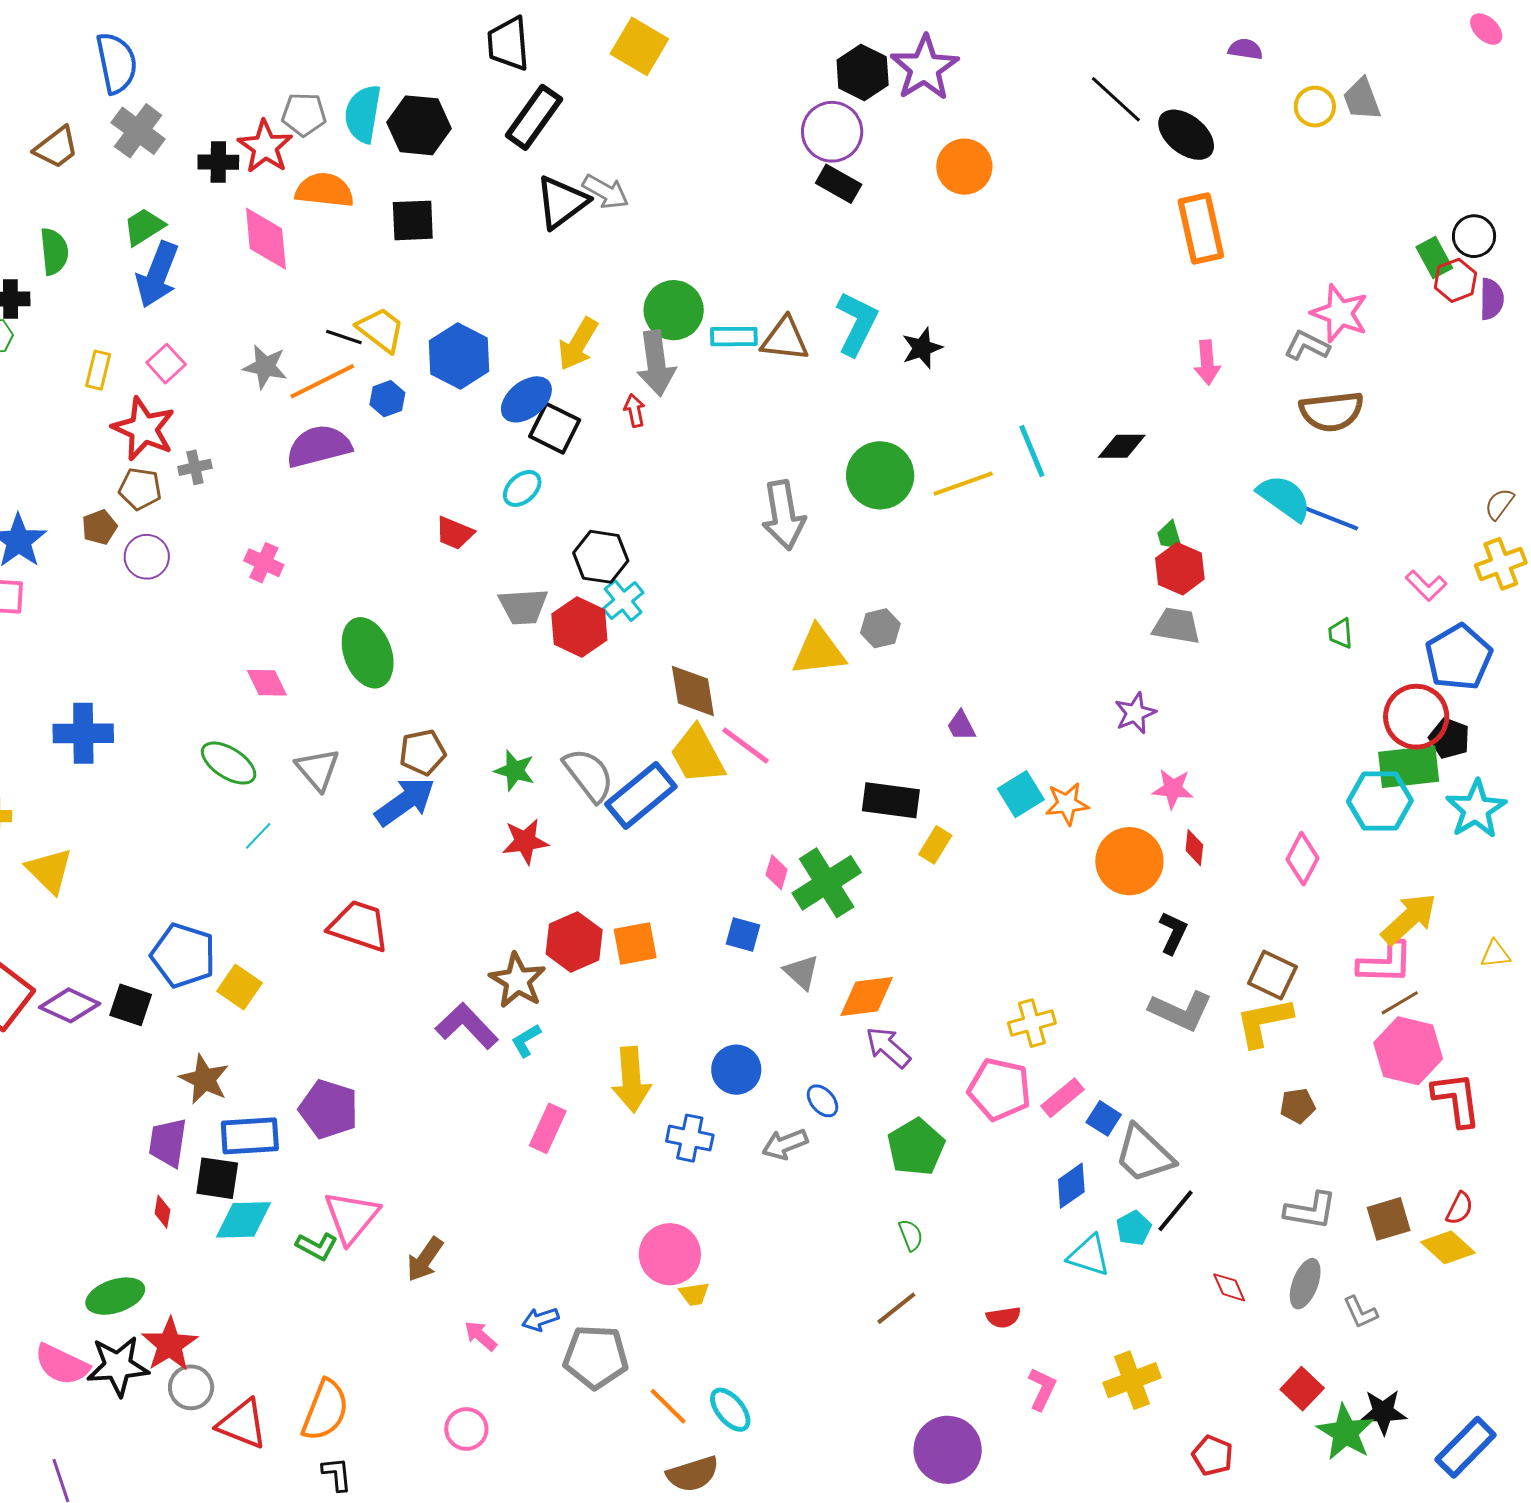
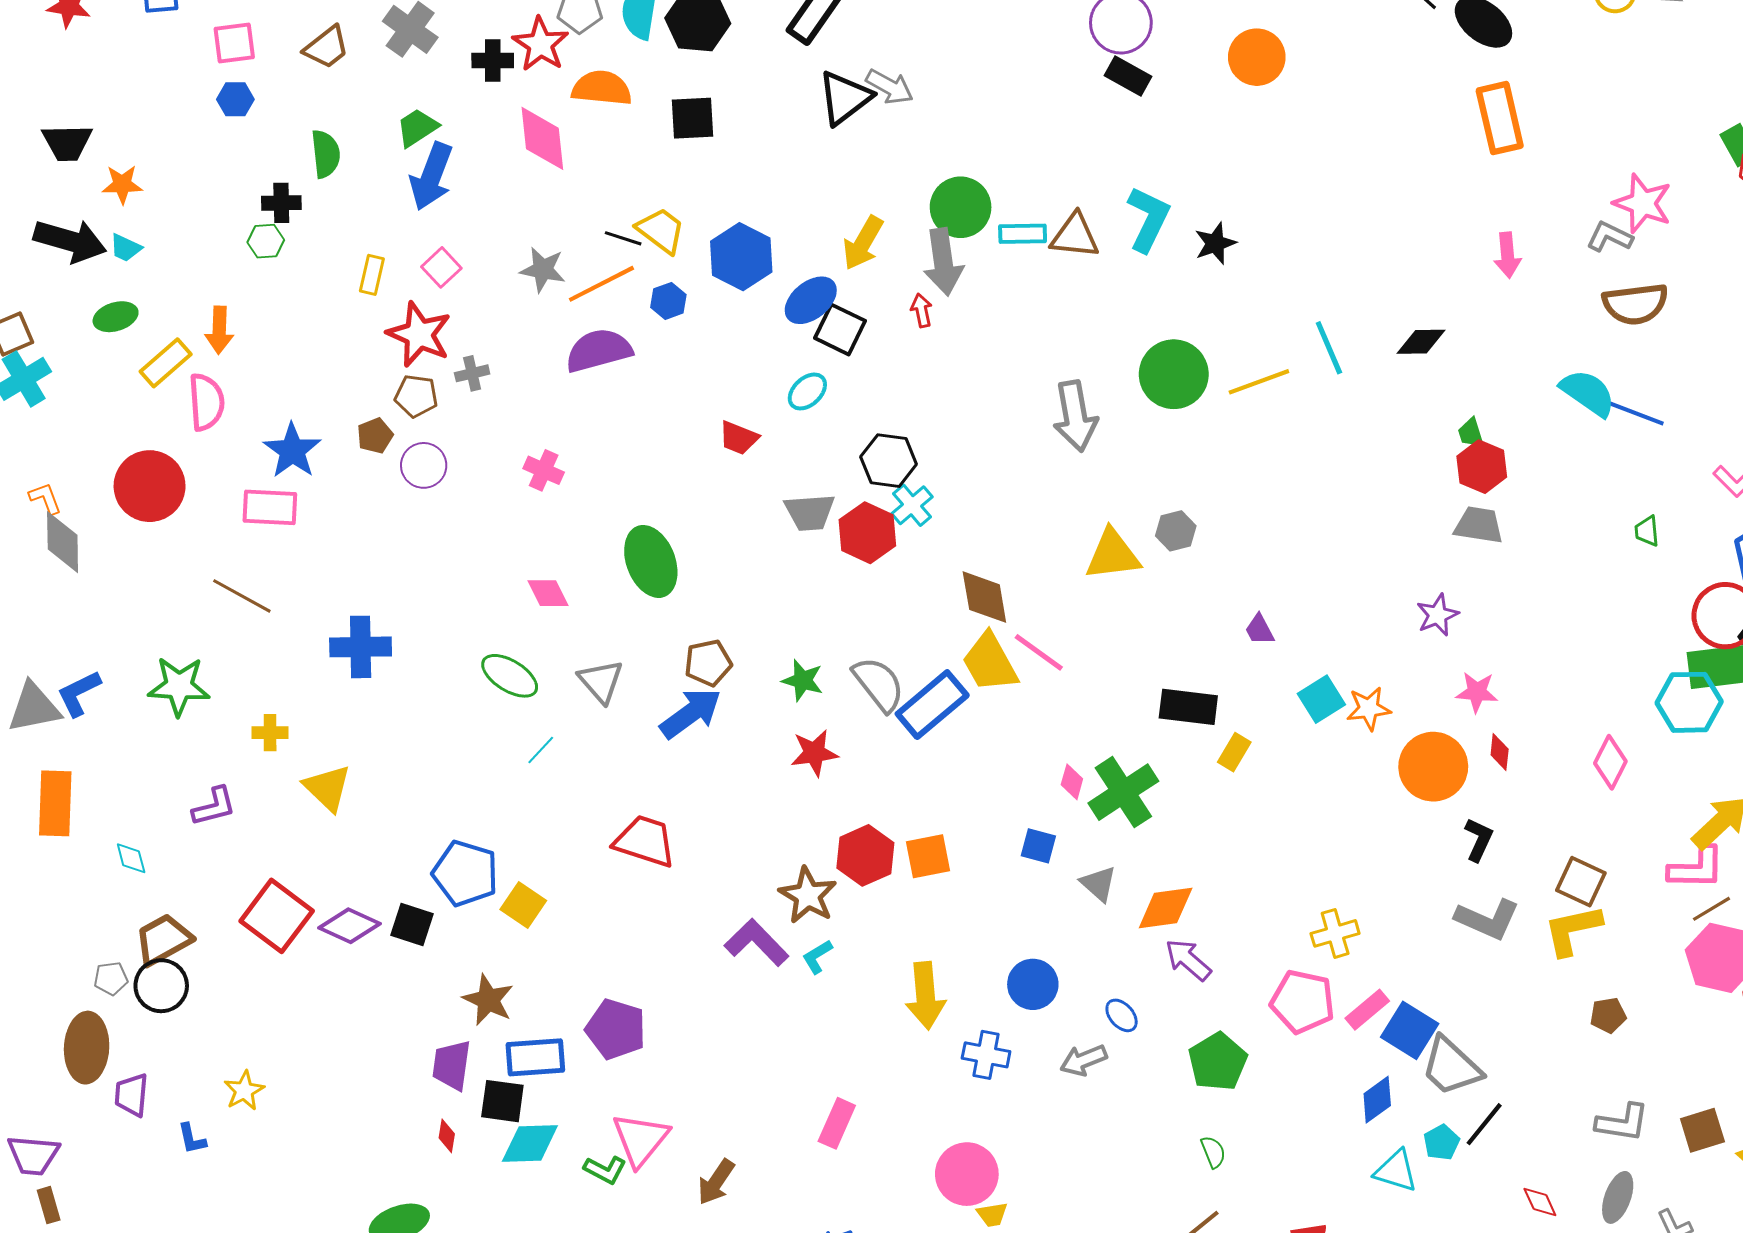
blue square: (1104, 1118) -> (1410, 1030), size x1.6
pink rectangle: (548, 1128) -> (837, 1123), moved

